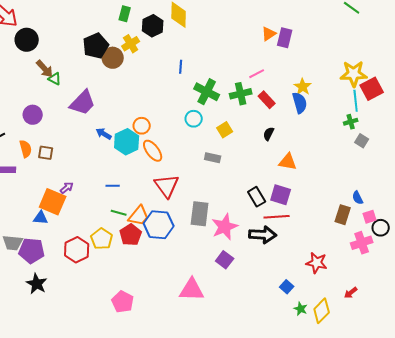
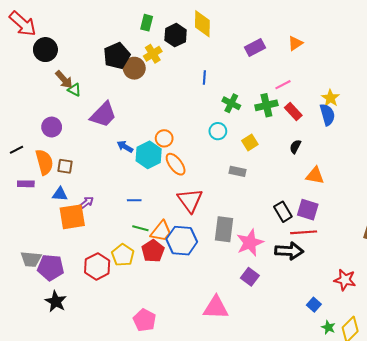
purple rectangle: (285, 38) -> (255, 47), moved, turned 48
green cross: (207, 92) -> (231, 103), size x0.7
orange semicircle: (26, 149) -> (44, 162), size x1.4
orange square: (53, 202) -> (72, 217), turned -32
blue triangle: (41, 218) -> (60, 194), moved

